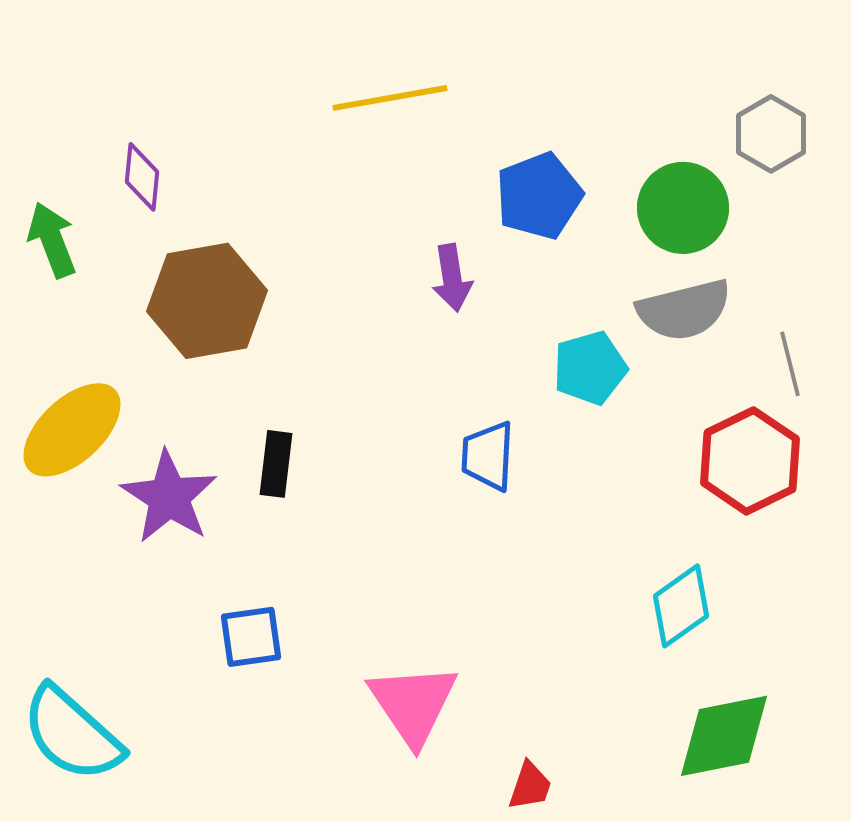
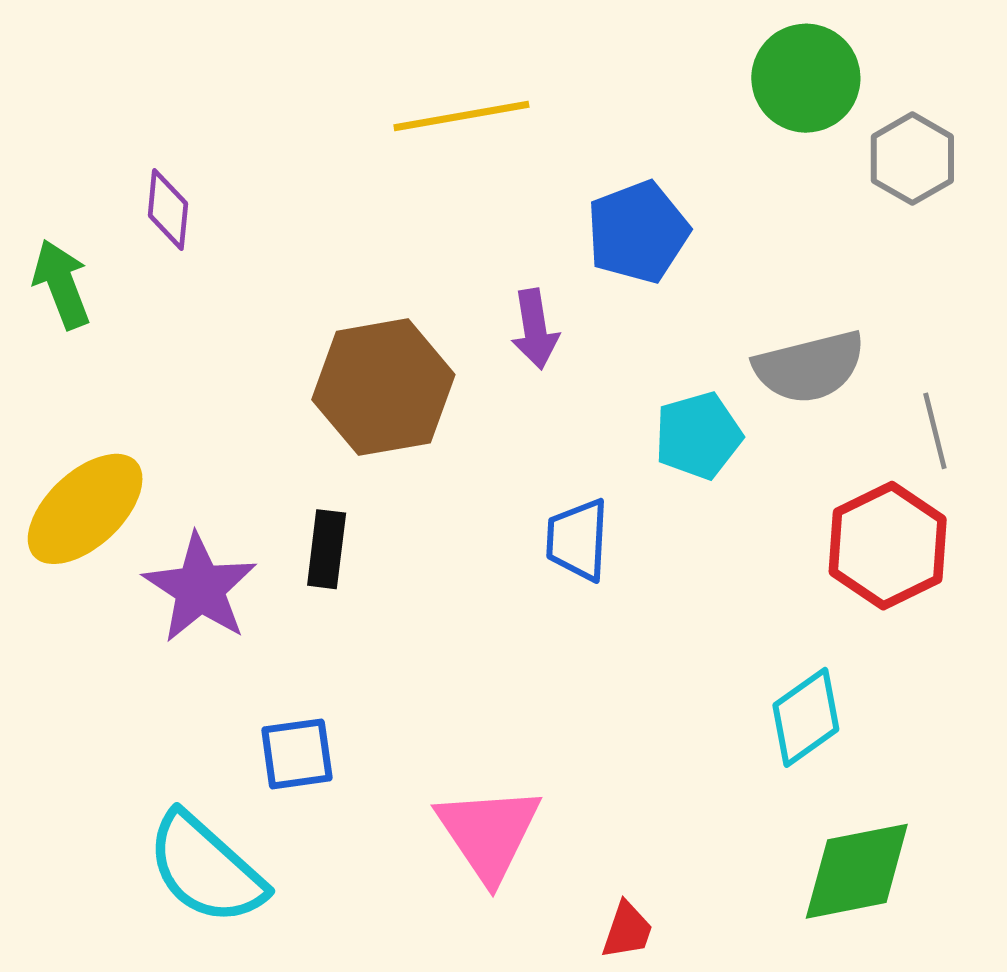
green circle: (683, 208) -> (806, 78), moved
brown hexagon: (207, 301) -> (383, 387), moved
cyan semicircle: (72, 734) -> (206, 869), moved

